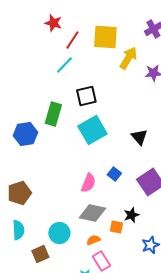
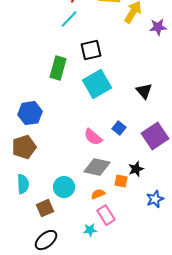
blue hexagon: (25, 134) -> (30, 113), moved
pink semicircle: (88, 183) -> (93, 137), turned 108

